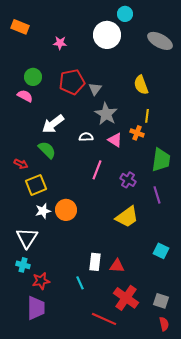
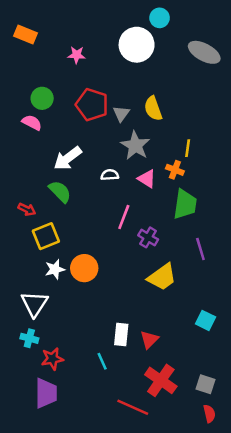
red pentagon: (72, 82) -> (92, 105), turned 30
yellow semicircle: (141, 85) -> (153, 109), moved
green trapezoid: (161, 160) -> (185, 204), moved
purple cross: (128, 180) -> (148, 237), moved
red triangle: (117, 266) -> (149, 340), turned -49

